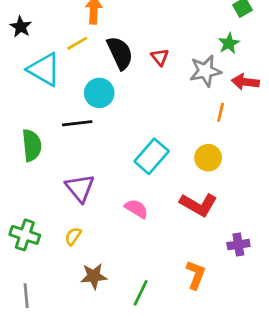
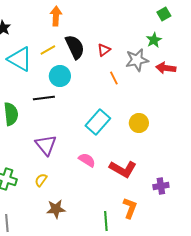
yellow line: (77, 43) -> (48, 50), moved
red triangle: (160, 57) -> (104, 50), turned 32
orange line: (221, 112) -> (114, 78), moved, turned -40
red L-shape: (198, 205) -> (123, 169), moved
green line: (141, 293) -> (106, 221), moved, turned -30

